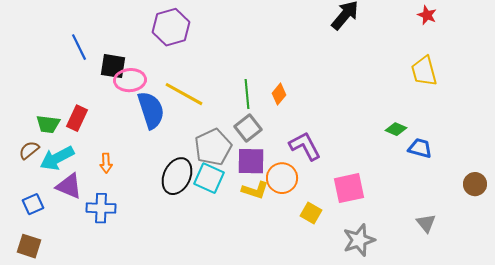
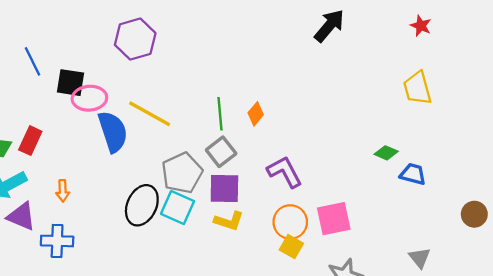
orange circle: (282, 178) -> (290, 222), moved

